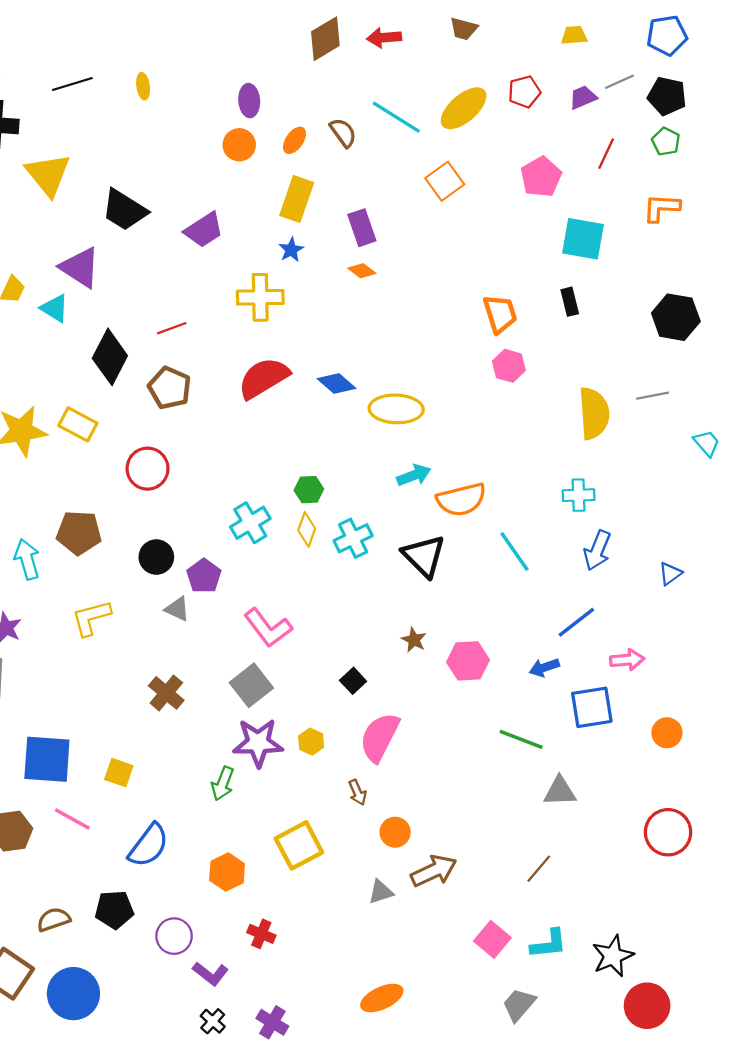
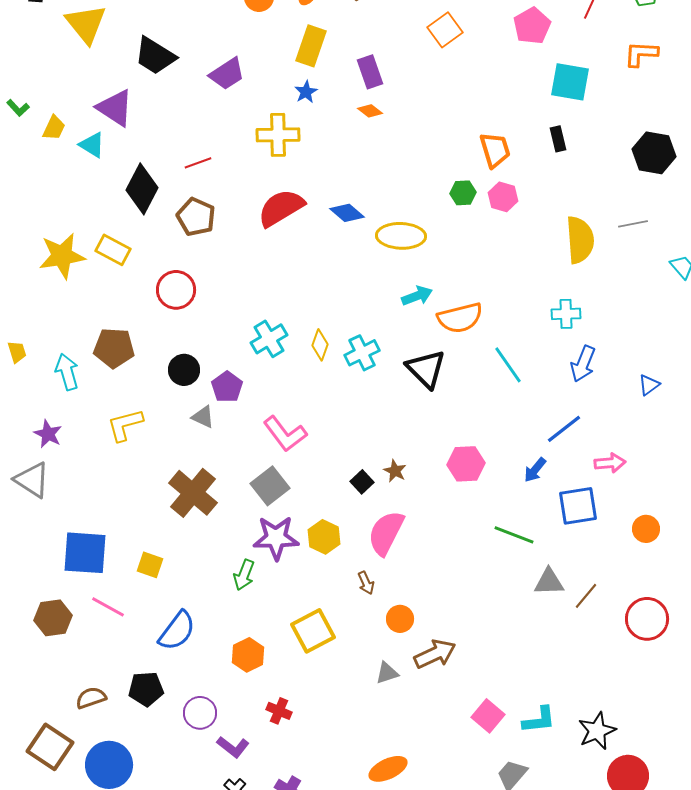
green hexagon: (309, 490) -> (463, 193), moved
brown star: (414, 640) -> (395, 471), moved
blue arrow: (544, 668) -> (535, 470), turned -32
brown cross: (166, 693) -> (193, 493), size x1.5
yellow hexagon: (311, 742) -> (324, 537), size x1.4
brown line: (539, 869) -> (586, 596), moved

